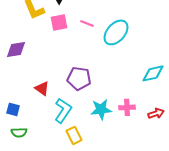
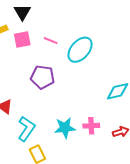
purple pentagon: (79, 78) -> (43, 77), moved

